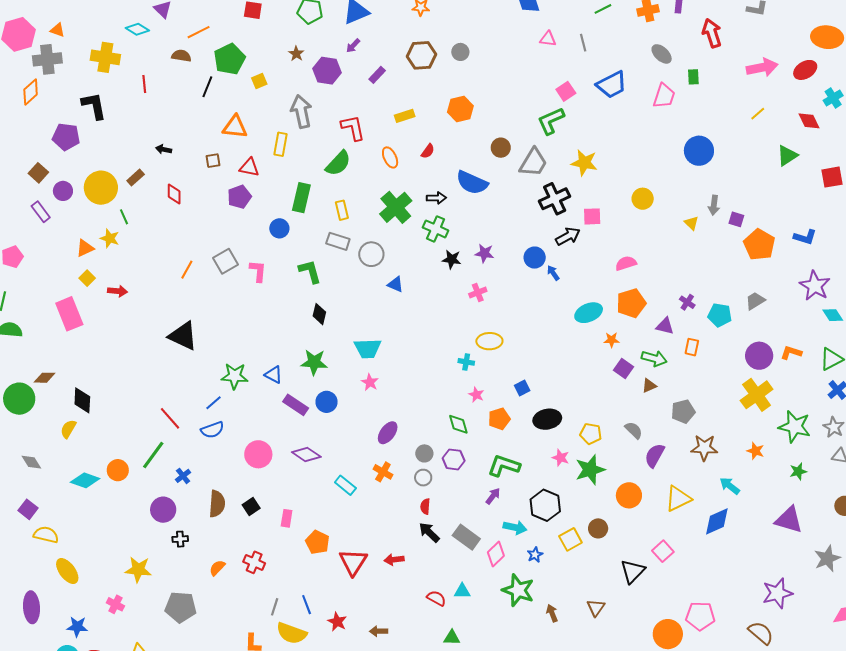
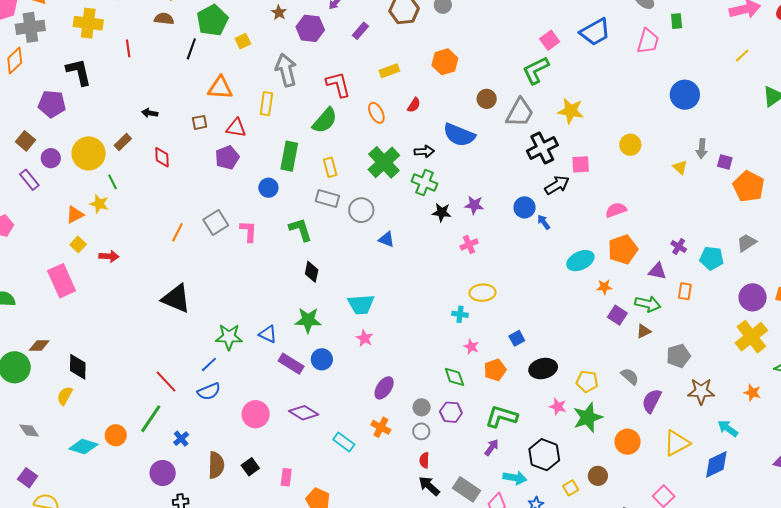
yellow square: (570, 539) -> (571, 488), size x0.7

